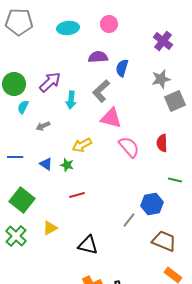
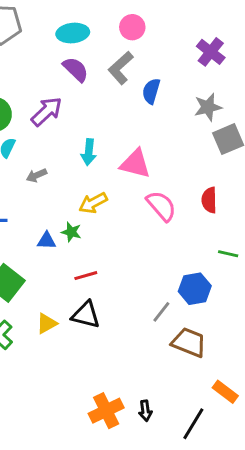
purple semicircle: (98, 57) -> (76, 69), moved, turned 48
gray L-shape: (101, 91) -> (121, 68), moved
cyan arrow: (71, 100) -> (89, 152), moved
blue triangle: (46, 164) -> (47, 241), moved, turned -32
brown trapezoid: (164, 241) -> (189, 342), moved
black triangle: (88, 245) -> (86, 315), moved

